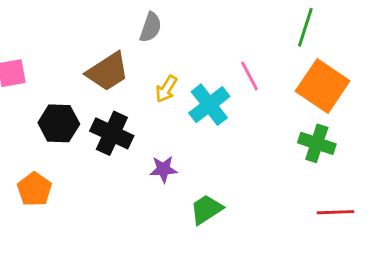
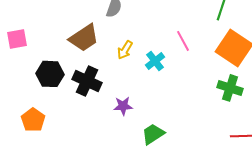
cyan cross: (209, 105) -> (155, 61), size x0.7

